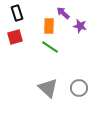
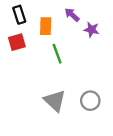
orange rectangle: (49, 26) -> (46, 26), moved
green line: (50, 47) -> (57, 54), turned 36

